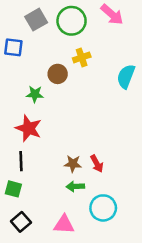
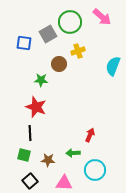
gray square: (36, 20) -> (48, 34), moved
brown star: (73, 164) -> (48, 160), moved
red arrow: (97, 164) -> (90, 135), turned -128

